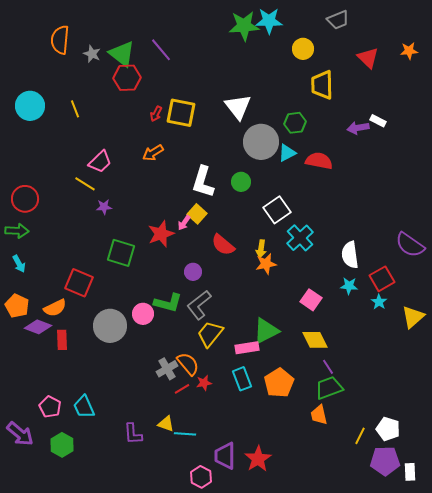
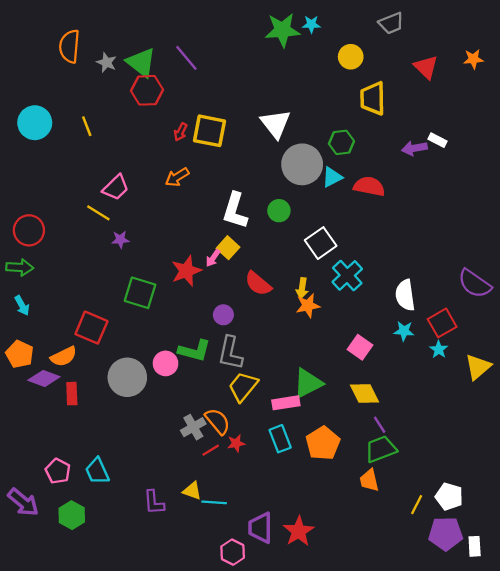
cyan star: (269, 21) -> (311, 24), size x0.6
gray L-shape: (199, 305) -> (230, 353), turned -40

